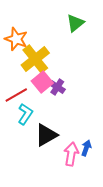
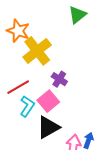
pink square: (42, 82) -> (48, 101), moved

